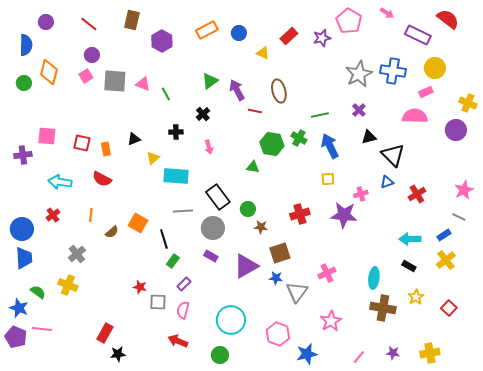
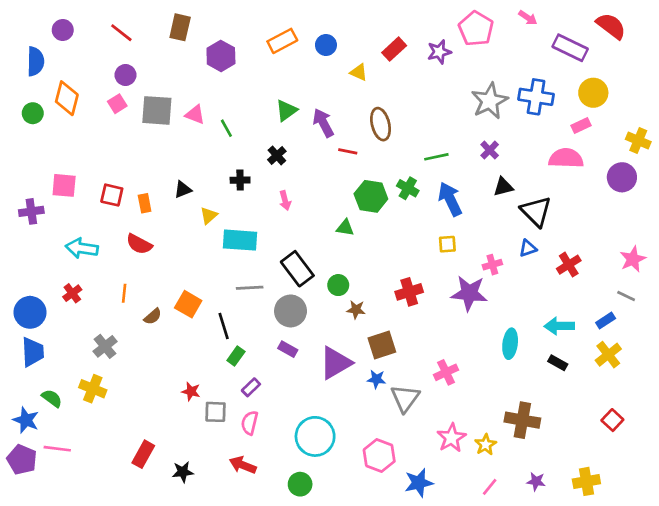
cyan ellipse: (374, 278) -> (510, 344), moved
yellow star: (416, 297) -> (486, 445), moved
black star: (118, 354) -> (183, 472), moved

